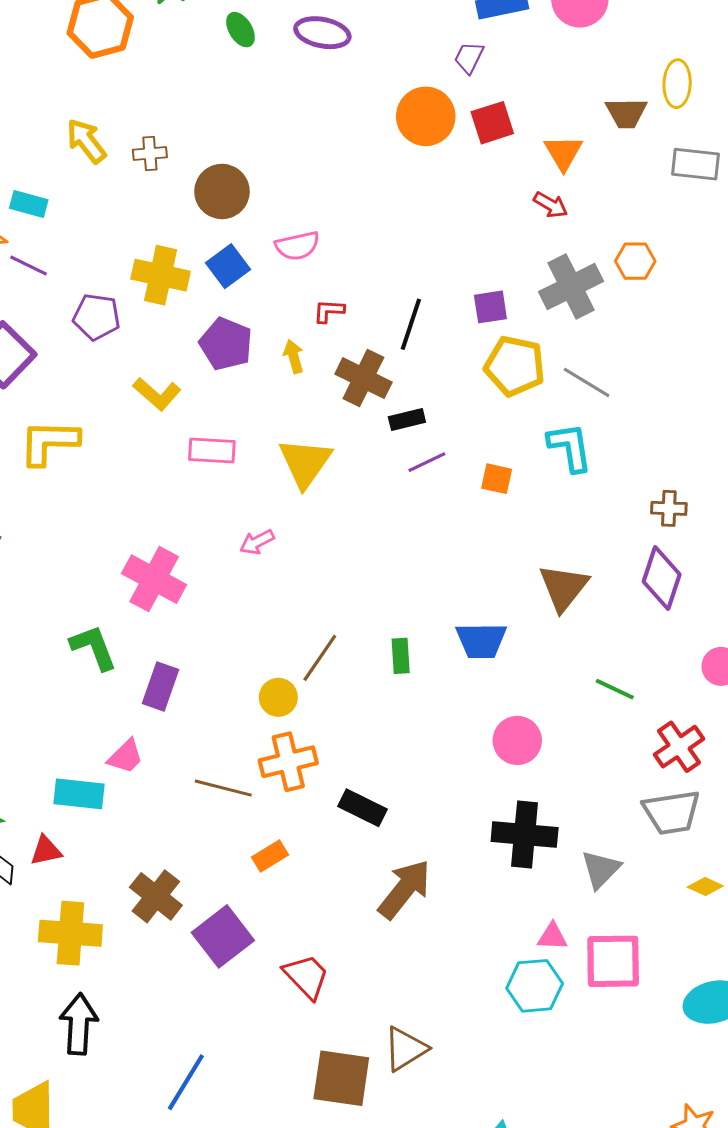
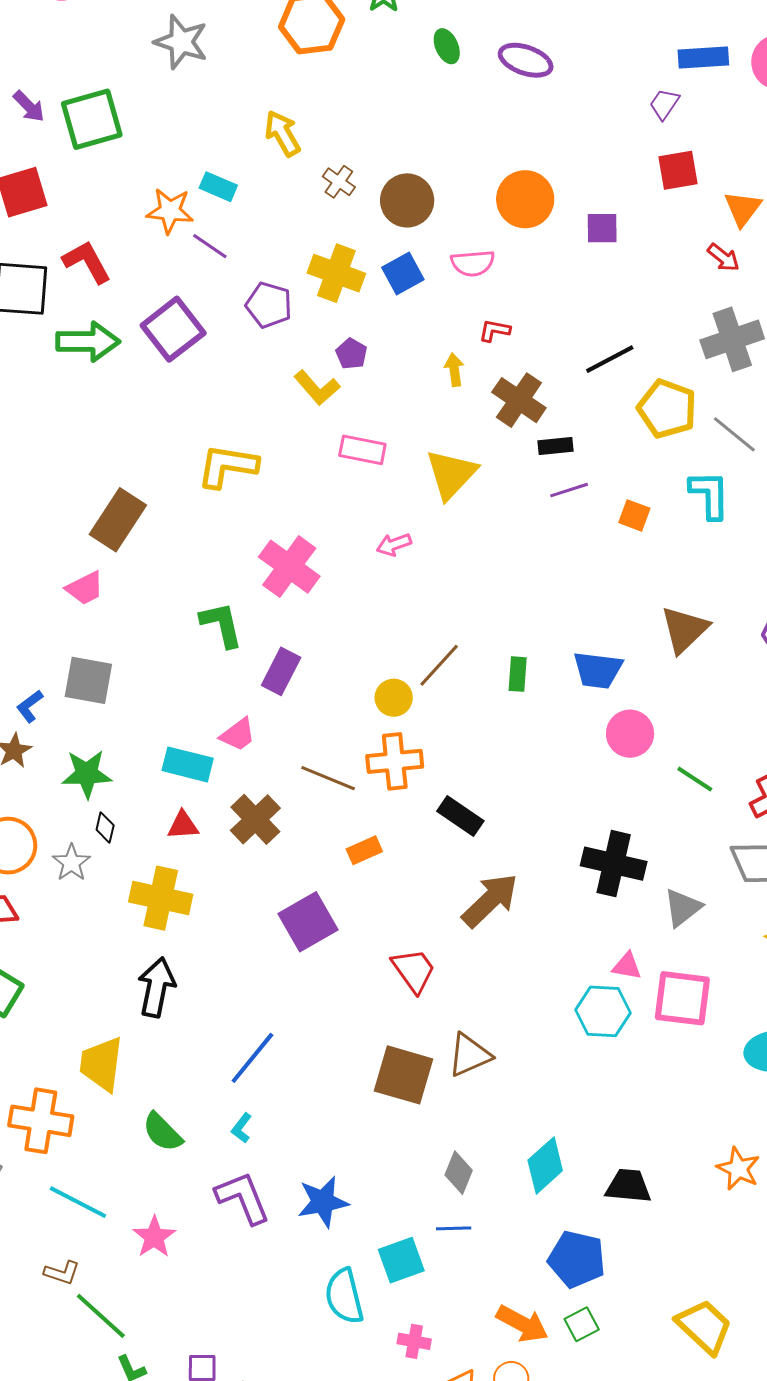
orange circle: (426, 116) -> (525, 199), moved
brown cross: (150, 153) -> (339, 182), moved, turned 32
purple square: (490, 307) -> (602, 228), moved
black line: (411, 324) -> (610, 359), moved, turned 36
purple pentagon: (226, 344) -> (351, 354), moved, size x0.6
yellow L-shape: (49, 442) -> (227, 466), moved
green line: (615, 689) -> (695, 779), moved
pink circle: (517, 740) -> (630, 734), moved
red triangle: (46, 851) -> (183, 825), moved
brown cross: (156, 896) -> (255, 819), moved
red trapezoid: (306, 976) -> (414, 970), moved

